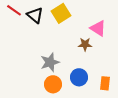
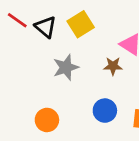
gray star: (50, 62) -> (66, 67), moved
orange circle: (53, 84) -> (47, 120), moved

